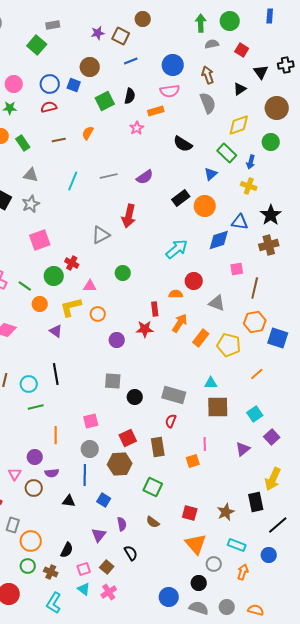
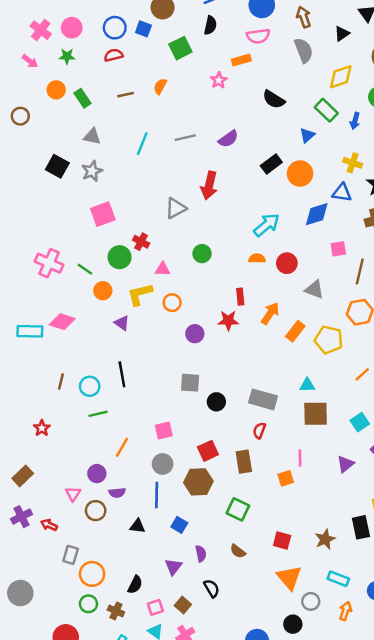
black semicircle: (130, 96) -> (210, 25), moved
yellow cross: (249, 186) -> (353, 163), moved
orange semicircle: (176, 294) -> (257, 258), moved
orange line: (56, 435) -> (122, 447), turned 30

